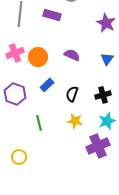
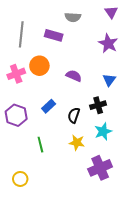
orange circle: (38, 57) -> (39, 66), moved
black cross: (103, 95) -> (98, 105), moved
cyan star: (107, 121) -> (103, 131), moved

